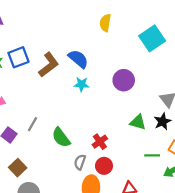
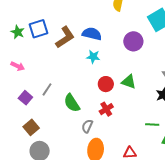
blue semicircle: (78, 59) -> (92, 34), turned -30
purple circle: (124, 80) -> (133, 41), moved
green triangle: (138, 122) -> (129, 82), moved
red circle: (104, 166) -> (106, 84), moved

